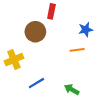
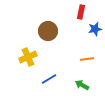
red rectangle: (51, 11) -> (81, 12), moved
orange line: (77, 50) -> (87, 59), moved

